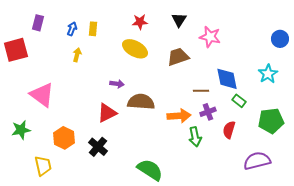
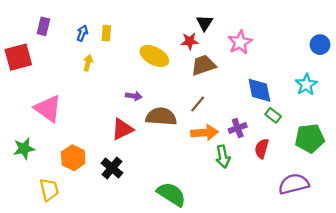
red star: (140, 22) -> (190, 41), moved
pink star: (210, 37) -> (240, 42), turned 30
brown line: (201, 91) -> (198, 104), moved, turned -49

